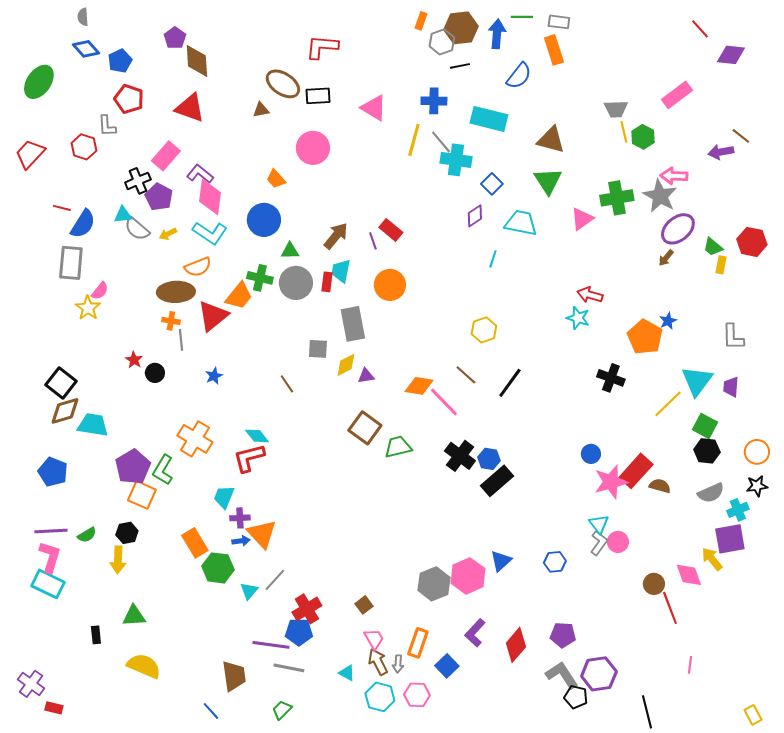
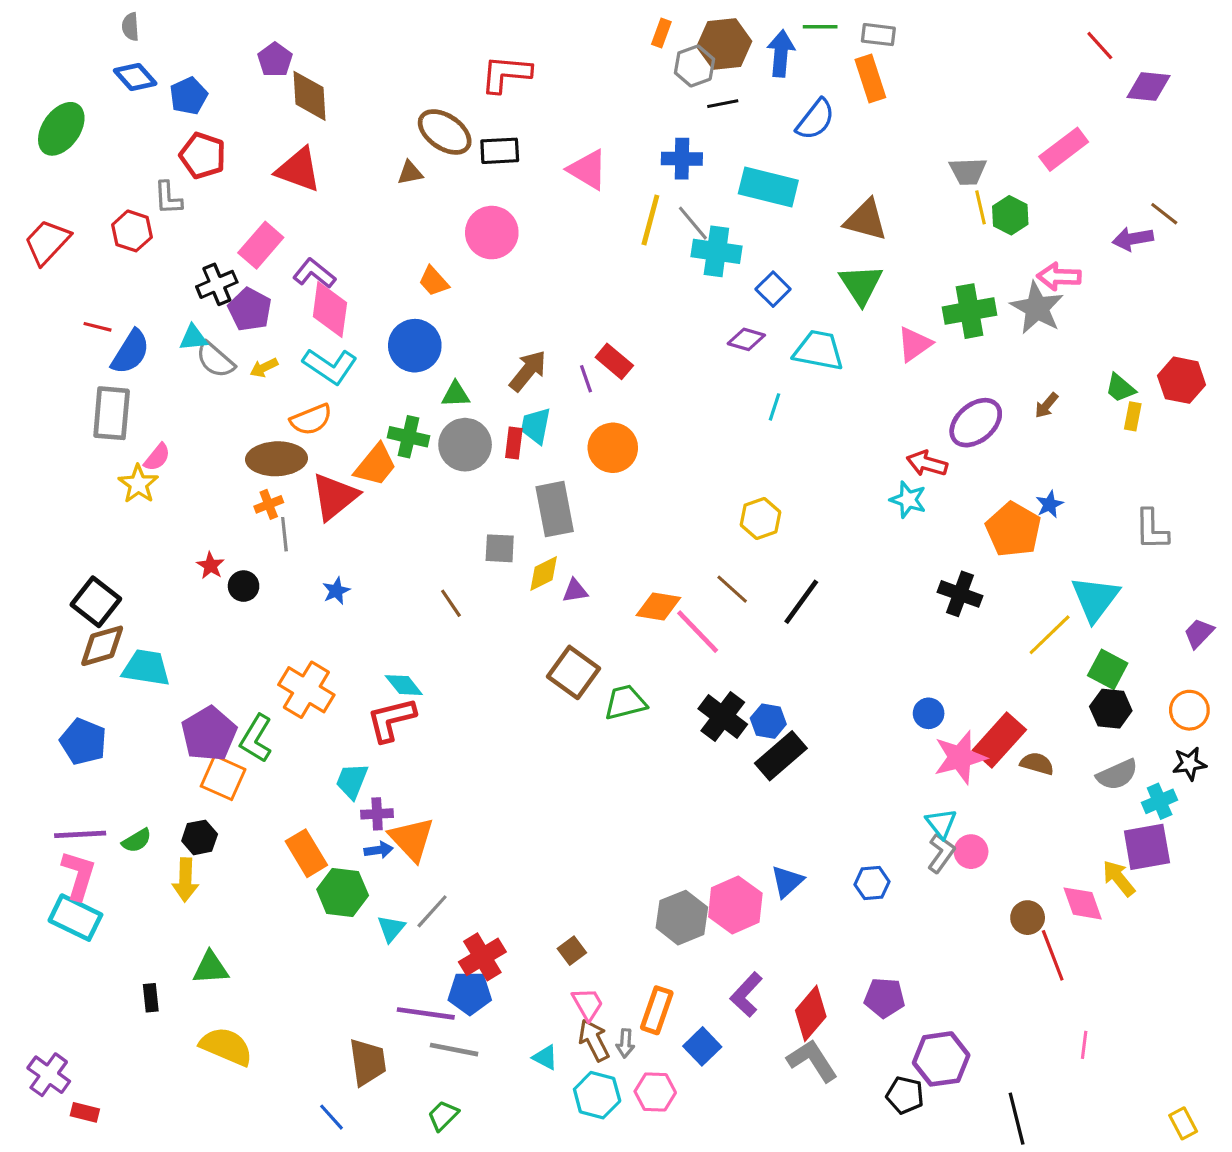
purple diamond: (475, 216) -> (746, 339), turned 50
purple ellipse: (678, 229) -> (976, 423), moved
orange cross: (171, 321) -> (269, 504), turned -30
purple trapezoid: (731, 387) -> (1199, 633), moved, turned 40
gray L-shape: (562, 675) -> (812, 1061), moved

